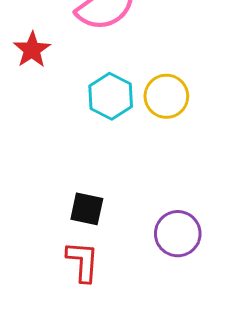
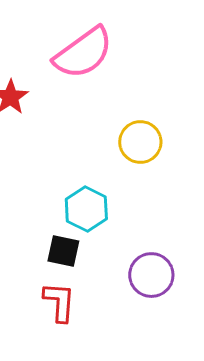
cyan hexagon: (111, 96) -> (86, 209), moved

